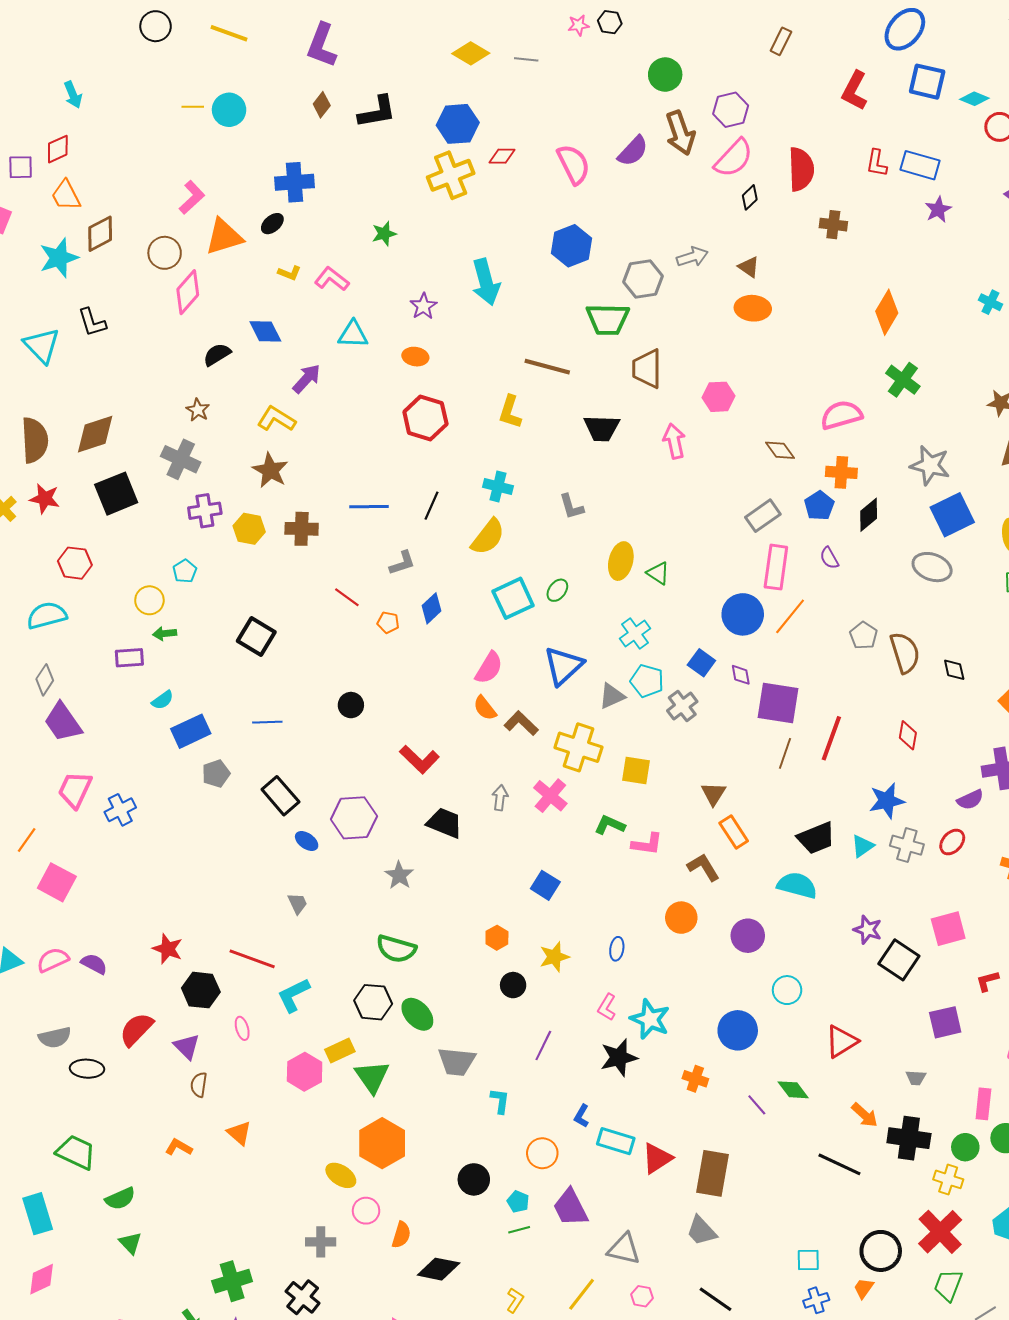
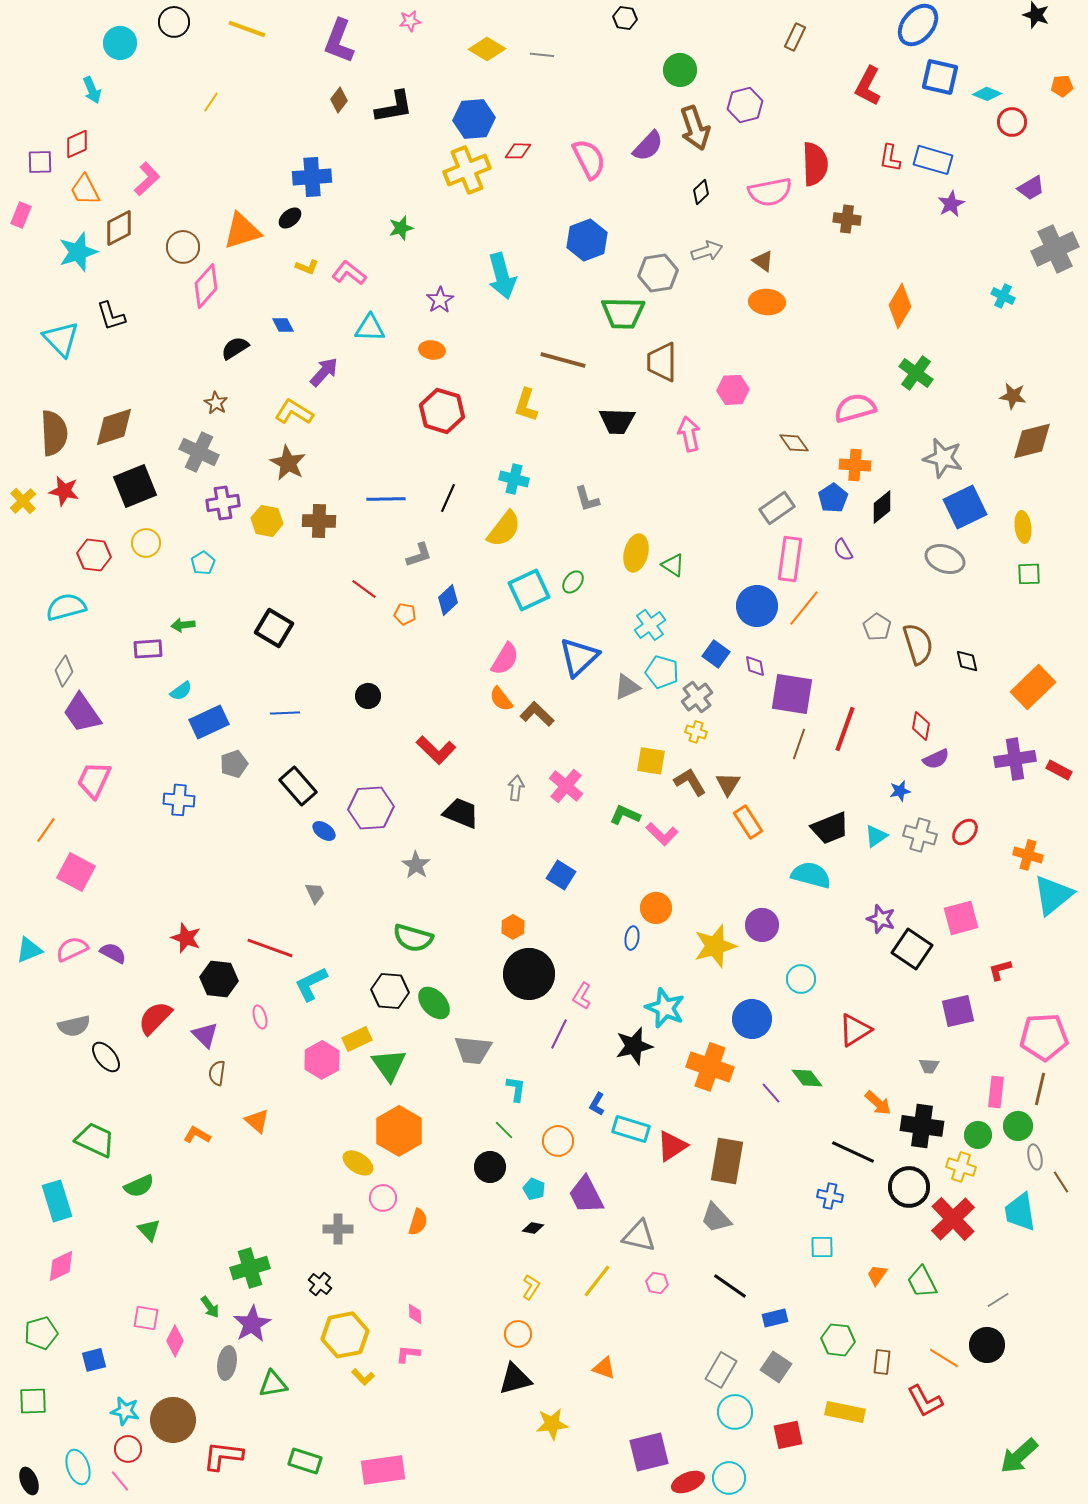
pink star: (579, 25) -> (410, 21), moved
yellow line: (193, 107) -> (211, 102), turned -55
cyan circle: (229, 110) -> (120, 43), moved
pink semicircle: (734, 158) -> (770, 192), moved, turned 36
pink L-shape: (192, 197) -> (147, 179), moved
black diamond: (750, 197) -> (701, 192), moved
blue diamond: (265, 331) -> (283, 325), size x0.7
yellow circle: (149, 600) -> (146, 543), moved
yellow cross: (579, 747) -> (696, 732), moved, size x0.5
purple semicircle: (970, 800) -> (936, 759), moved
blue star: (887, 801) -> (900, 791), size x0.6
blue cross: (120, 810) -> (179, 800), moved, turned 32
pink L-shape: (647, 844) -> (662, 834), turned 36
brown L-shape: (703, 867) -> (690, 782), moved
orange circle: (681, 918) -> (656, 908), moved
yellow star: (554, 957) -> (715, 946), moved, size x1.4
black circle: (513, 985) -> (529, 974), size x2.0
pink L-shape: (607, 1007) -> (582, 996), moved
black ellipse: (87, 1069) -> (106, 1057), turned 48
orange cross: (695, 1079) -> (710, 1067), size x1.8
green line: (519, 1230) -> (504, 1130), moved, turned 60
black circle: (881, 1251) -> (909, 1187), moved
black diamond: (439, 1269) -> (533, 1228), moved, size x0.5
green trapezoid: (948, 1285) -> (922, 1282), moved, turned -48
black cross: (303, 1297) -> (320, 1284), size x0.7
blue cross: (816, 1300) -> (830, 1196), moved, turned 30

